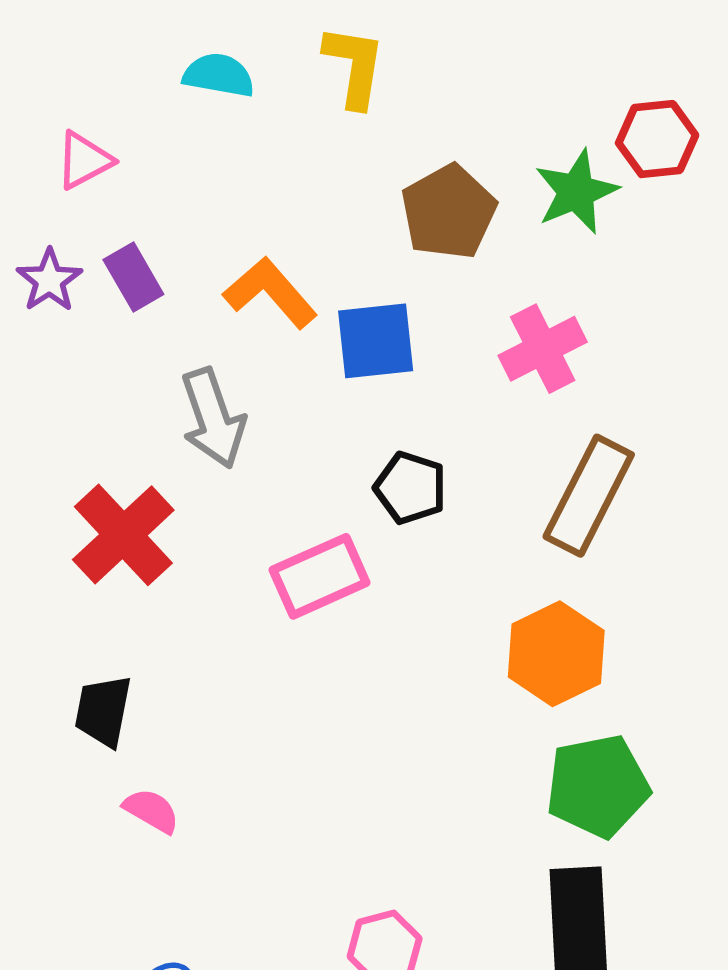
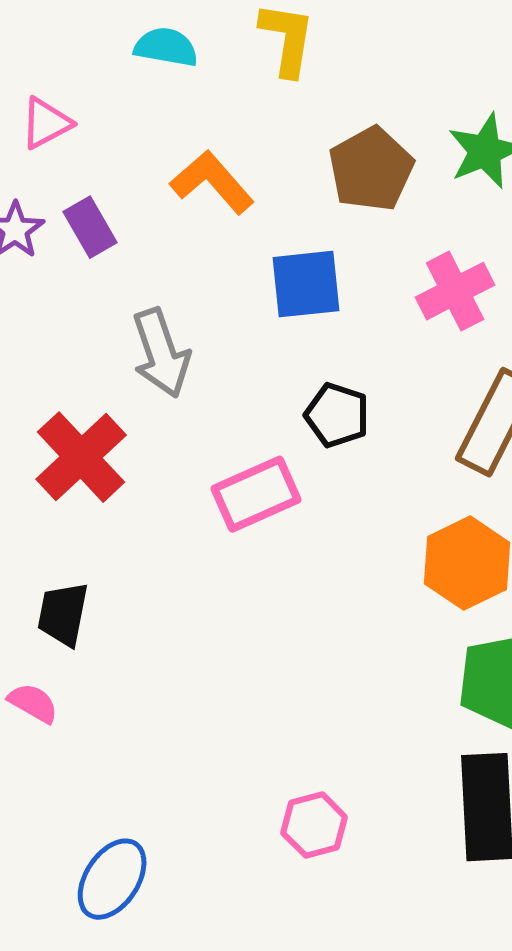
orange L-shape: (270, 293) -> (212, 182), moved
pink semicircle: (151, 811) -> (33, 703), moved

